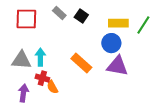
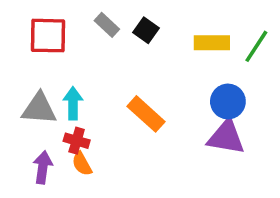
blue circle: (111, 43) -> (228, 101), moved
purple triangle: (117, 66) -> (226, 137), moved
orange semicircle: (52, 87) -> (82, 164), moved

